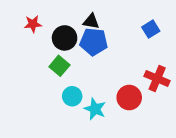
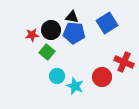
red star: (33, 24) -> (32, 35), moved
blue square: (151, 29) -> (107, 23), moved, size x1.5

